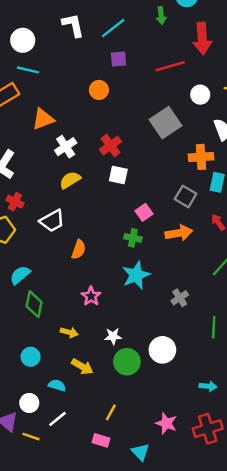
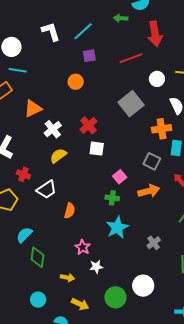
green arrow: (161, 16) -> (121, 18), turned 104
red cross: (15, 202) -> (23, 174), moved
white star: (113, 336) -> (96, 267), moved

